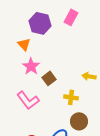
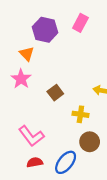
pink star: (31, 66) -> (21, 79), moved
pink L-shape: (28, 100) -> (31, 136), moved

